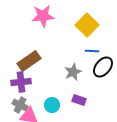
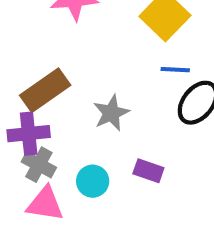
gray star: (73, 72) -> (111, 113), moved
gray cross: (20, 105) -> (39, 165), moved

